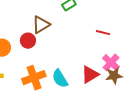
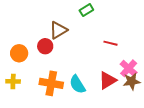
red line: (103, 33) -> (111, 43), moved
orange cross: (34, 78) -> (51, 83), turned 30

